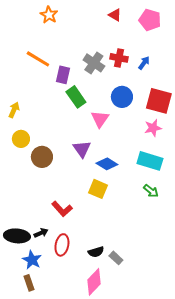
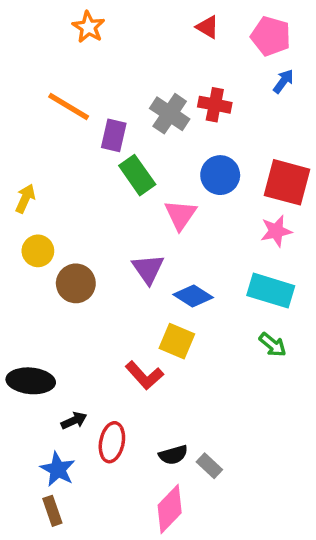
blue arrow: (144, 63) -> (283, 81), moved
red L-shape: (62, 209) -> (144, 375), moved
black ellipse: (17, 236) -> (31, 381), moved

